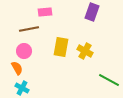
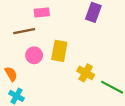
pink circle: (24, 51) -> (34, 55), moved
yellow cross: (85, 51) -> (86, 73), moved

